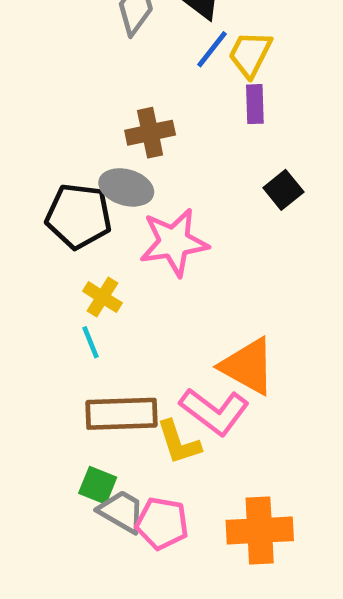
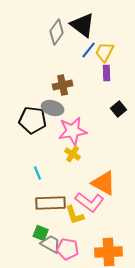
yellow cross: (102, 297) -> (73, 154), moved

